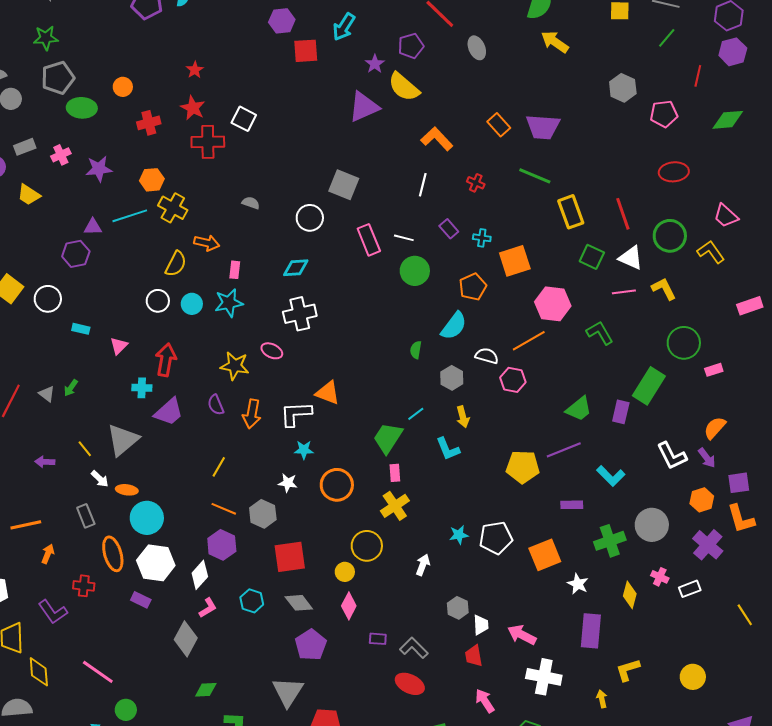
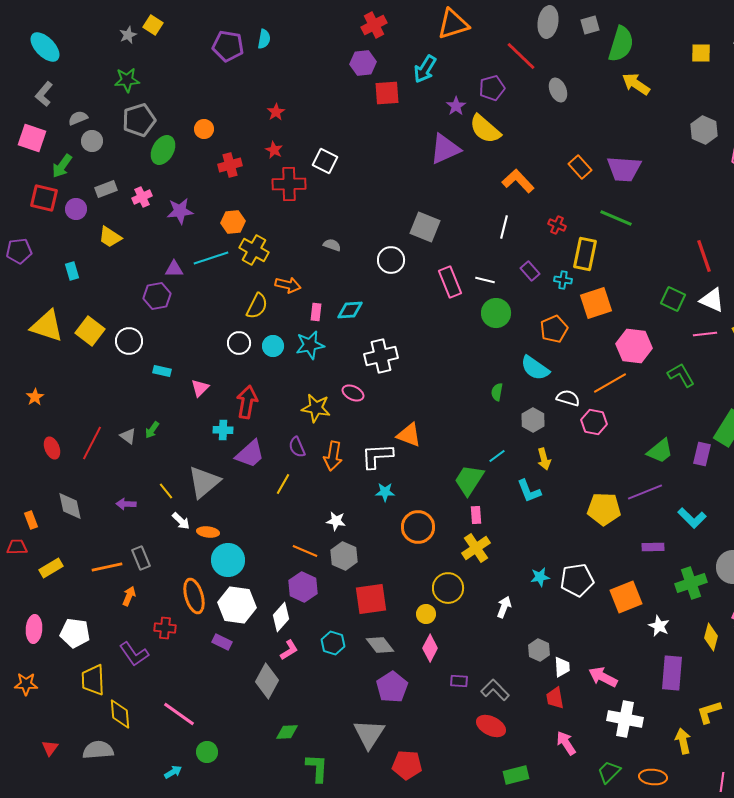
green ellipse: (82, 108) -> (163, 150), turned -64
red star: (193, 108) -> (274, 150), size x0.7
yellow rectangle: (571, 212) -> (585, 254), moved, turned 32
cyan diamond: (296, 268) -> (350, 310), moved
cyan semicircle: (454, 326) -> (535, 368), turned 88
yellow line: (219, 467) -> (283, 484), moved
white star: (288, 483) -> (336, 521), moved
gray rectangle: (86, 516) -> (141, 558), moved
yellow arrow: (602, 699) -> (683, 741), size x1.4

